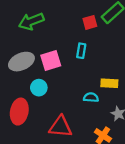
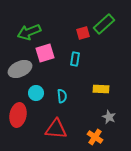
pink square: (51, 60) -> (45, 53), moved
cyan semicircle: (91, 97) -> (62, 96), moved, turned 80

